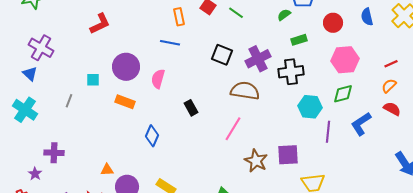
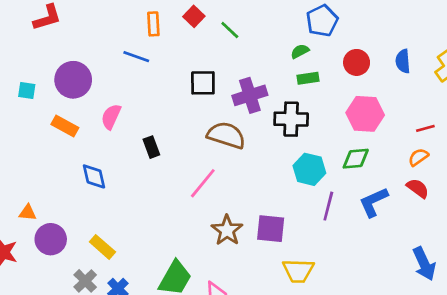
green semicircle: (284, 15) -> (300, 51), moved
black square: (222, 55) -> (203, 83), turned -30
pink semicircle: (158, 79) -> (111, 117), moved
blue diamond: (152, 136) -> (94, 176), turned -45

